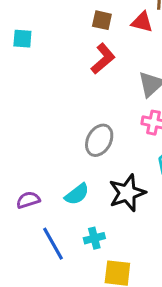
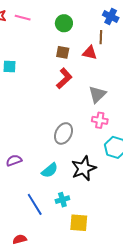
purple semicircle: (28, 200) -> (14, 160), moved

